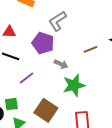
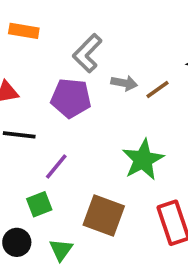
gray arrow: (61, 64) -> (124, 83), moved
green square: (11, 104) -> (39, 204), moved

